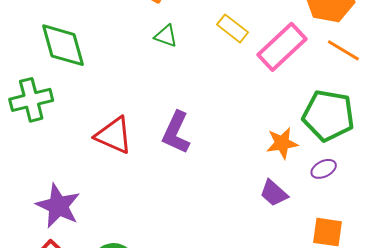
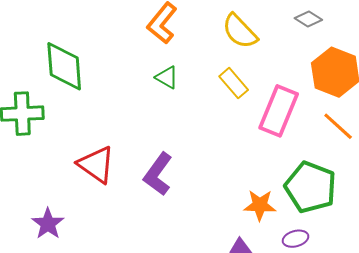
pink rectangle: (282, 47) -> (279, 111), turned -36
purple star: (58, 206) -> (48, 224), moved, size x0.7

